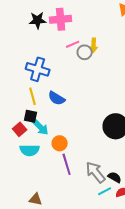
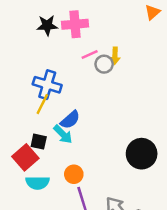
yellow line: (33, 96) -> (42, 104), moved, turned 42
blue semicircle: (57, 98) -> (70, 120), turned -72
cyan arrow: (41, 127) -> (63, 134), moved
red square: (20, 129) -> (25, 157), size x1.5

